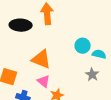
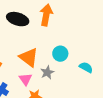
cyan circle: (83, 46) -> (60, 54), moved
gray star: (92, 74) -> (47, 72), moved

